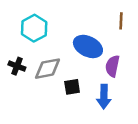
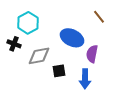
brown line: (121, 21) -> (99, 17), turned -40
black cross: (17, 66) -> (14, 44), moved

